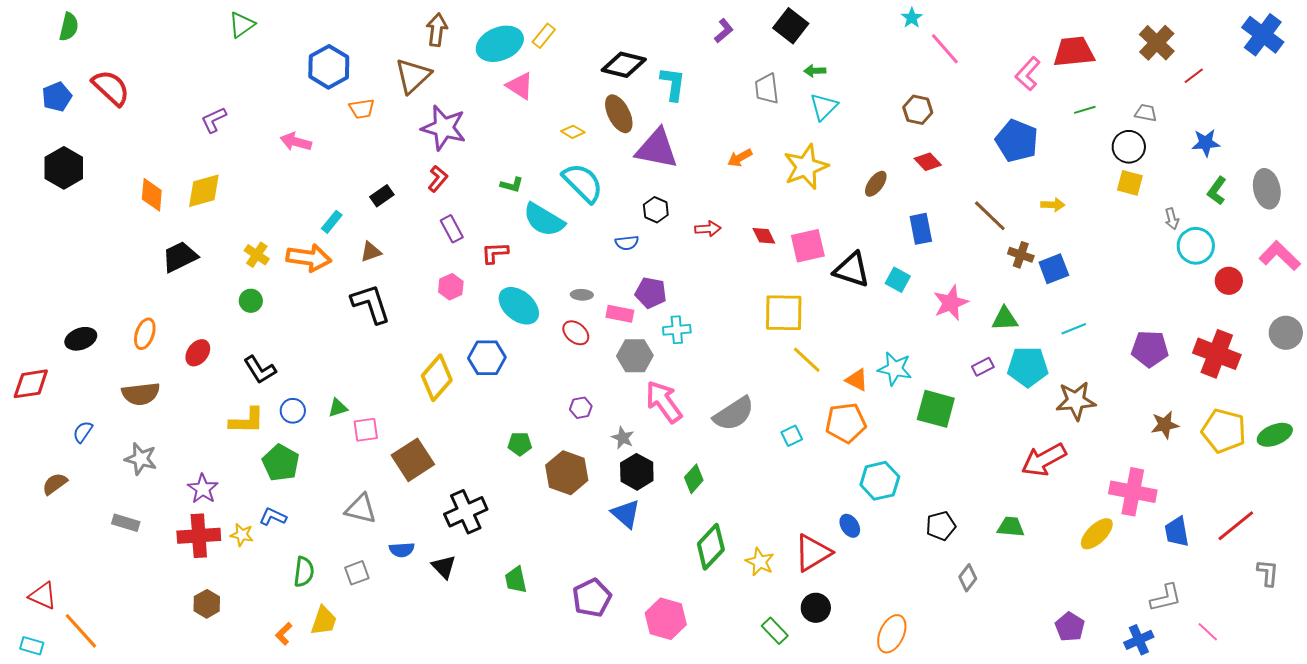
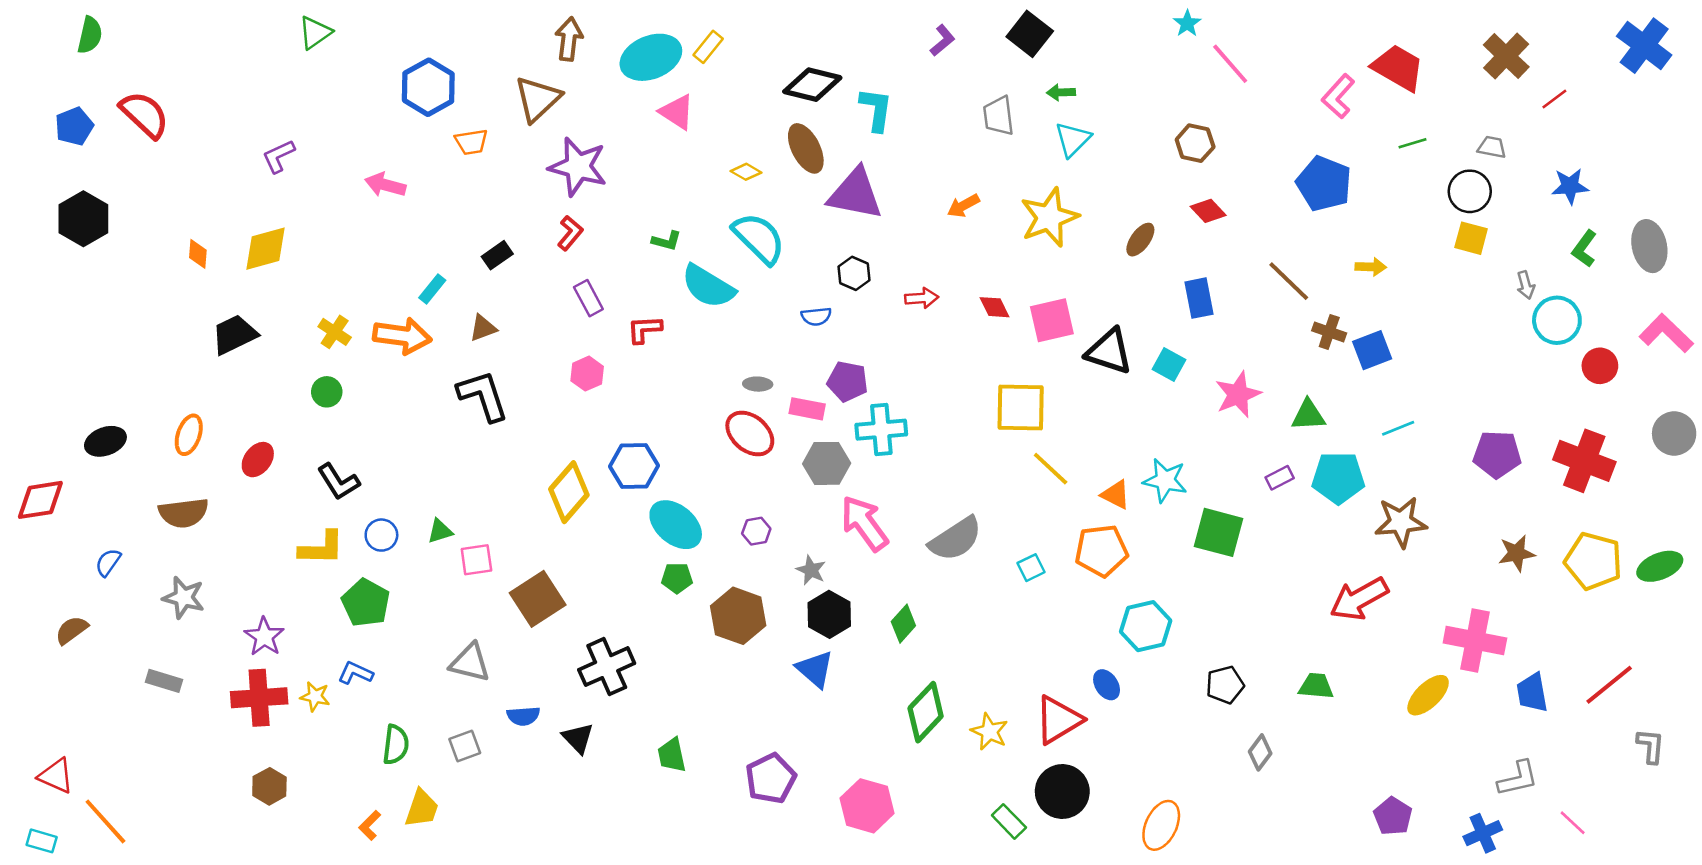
red trapezoid: (1074, 52) -> (1398, 68), turned 36
orange diamond: (152, 195) -> (198, 254), size x0.7
cyan ellipse: (519, 306) -> (676, 525), moved
cyan cross: (677, 330) -> (881, 430), size x1.4
red ellipse: (576, 333) -> (750, 434), size x1.4
black circle: (816, 608) -> (1062, 791), size x1.4

